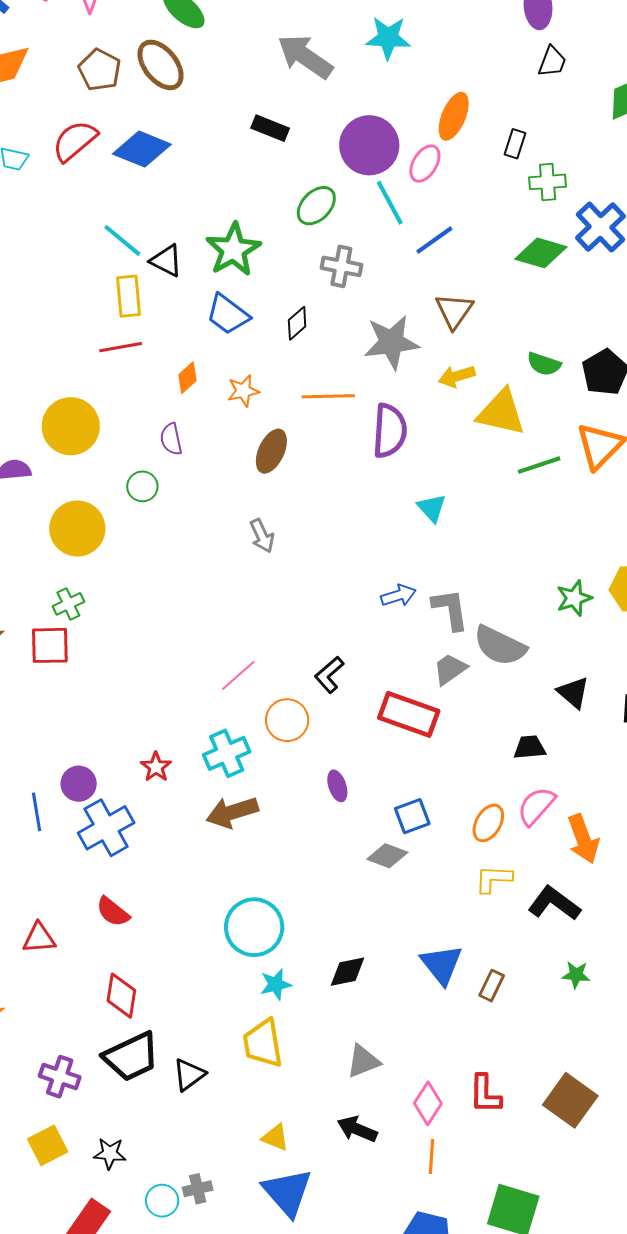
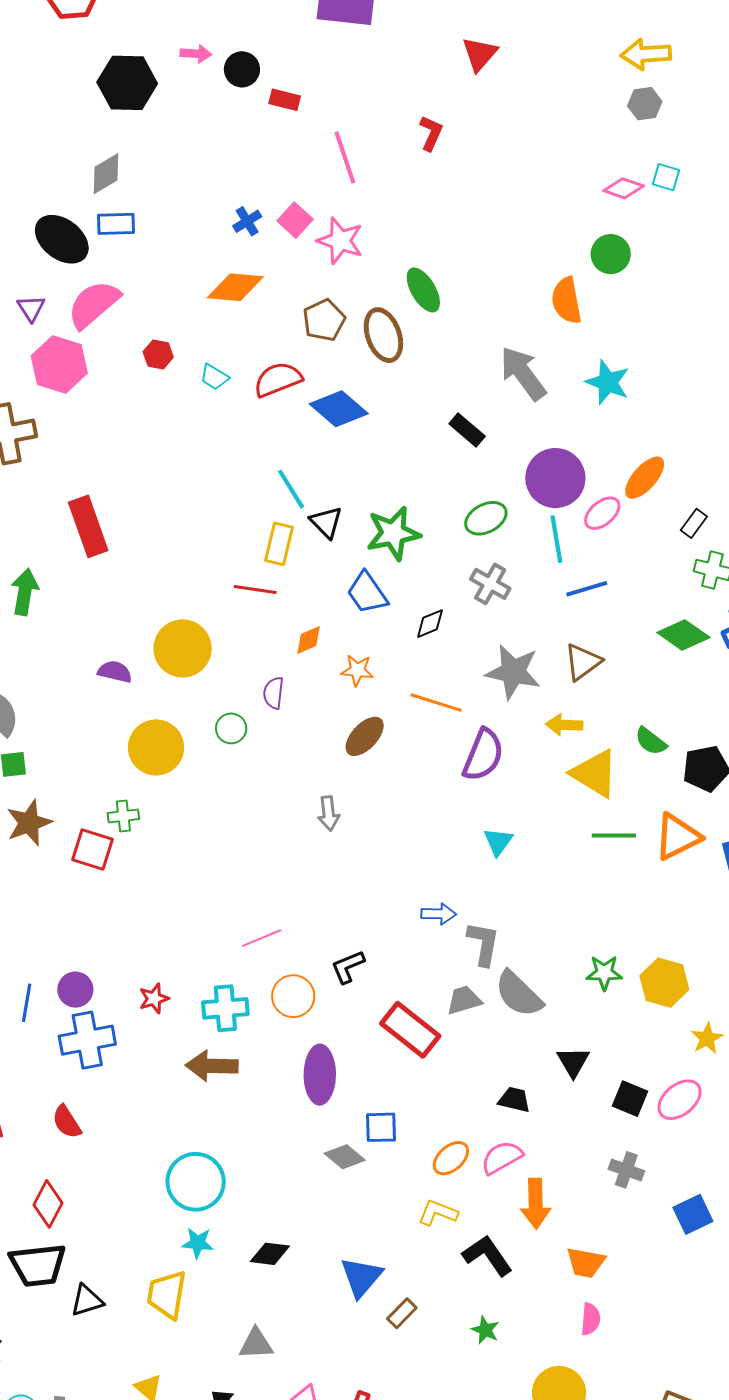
purple ellipse: (337, 786) -> (320, 1075), size x1.8

